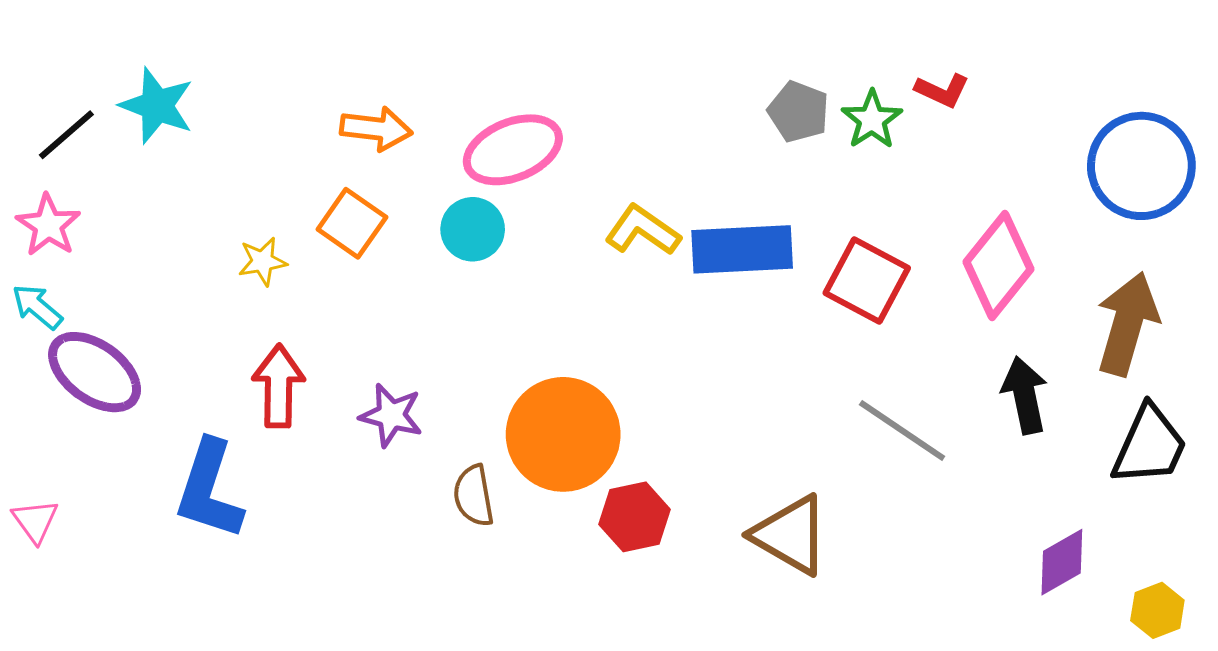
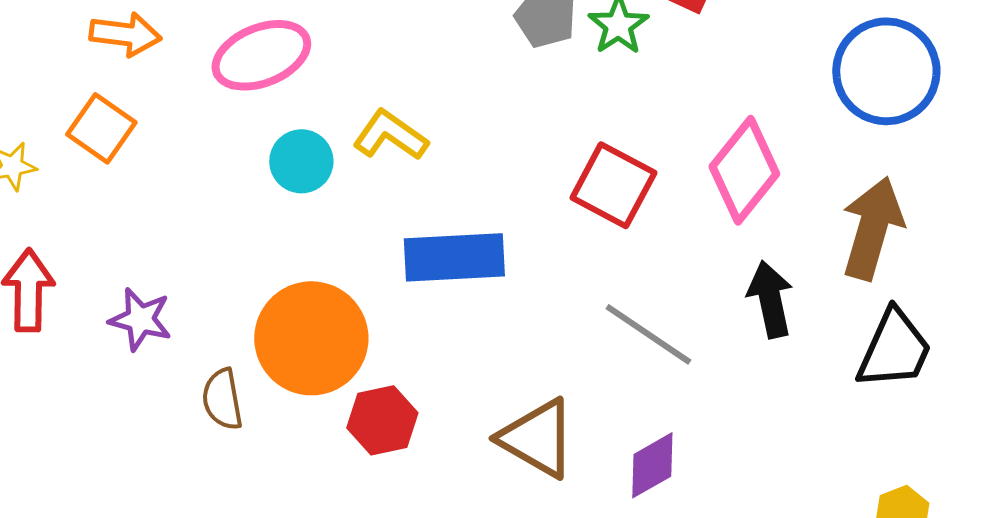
cyan circle: (473, 229) -> (301, 161), moved
blue rectangle: (742, 249) -> (454, 257), moved
purple diamond: (1062, 562) -> (652, 465), moved

